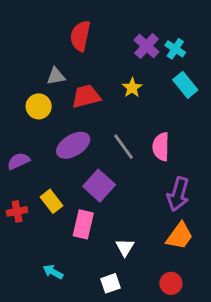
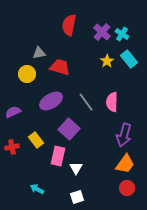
red semicircle: (80, 36) -> (69, 25), moved
yellow star: (132, 88) -> (107, 61), moved
red trapezoid: (86, 96) -> (60, 67), turned 30
white triangle: (125, 247) -> (76, 168), moved
red circle: (171, 283) -> (127, 188), moved

